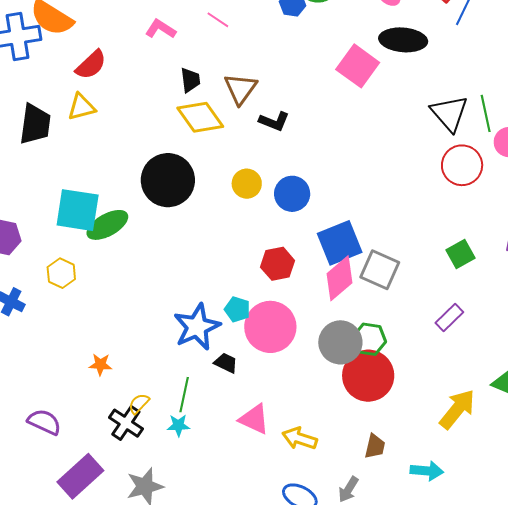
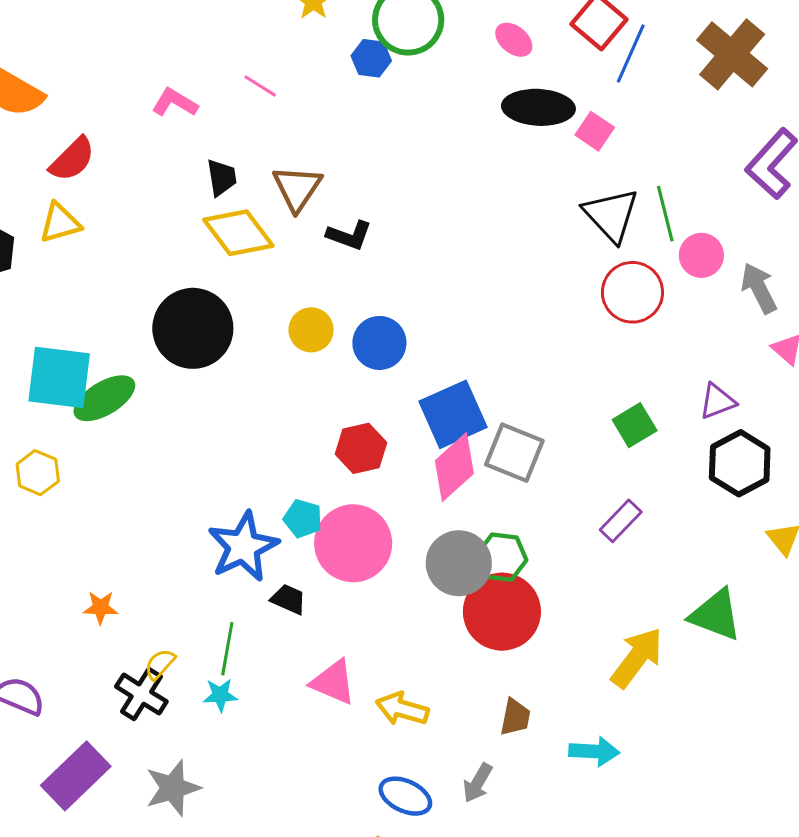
pink square: (358, 66) -> (595, 131), moved, size x0.6

